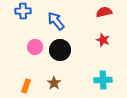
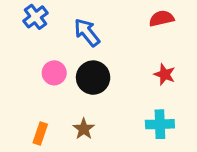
blue cross: (23, 11) -> (36, 17), turned -35
red star: (103, 40) -> (165, 74), moved

